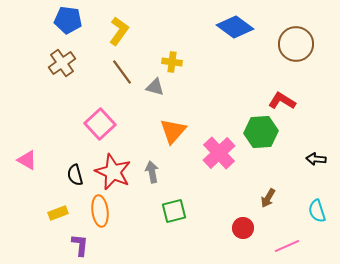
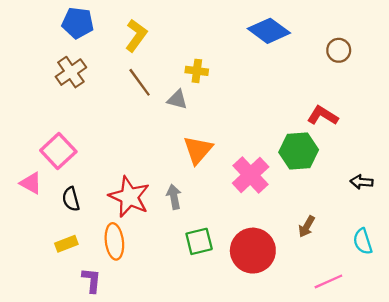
brown circle: (296, 44) -> (339, 50), size x0.6
pink square: (100, 124) -> (58, 151), moved
black semicircle: (75, 175) -> (71, 199), moved
red circle: (243, 228) -> (253, 251), moved, size x1.8

